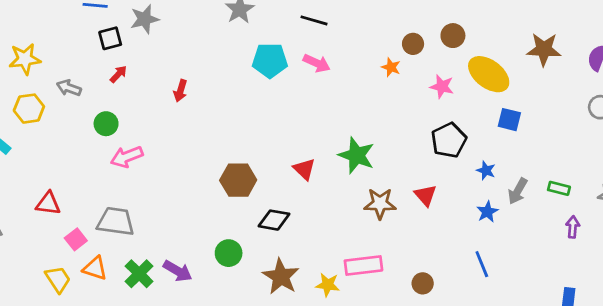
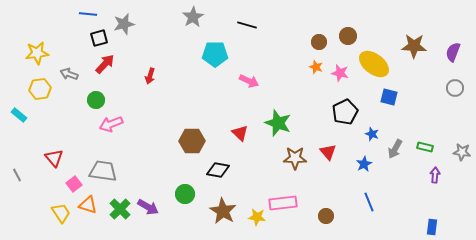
pink arrow: (317, 63) -> (249, 81), moved
orange star: (391, 67) -> (316, 67), moved
red arrow: (118, 74) -> (105, 64), size x1.5
red triangle: (48, 204) -> (54, 158), turned 42
blue star: (487, 212) -> (364, 164), moved

